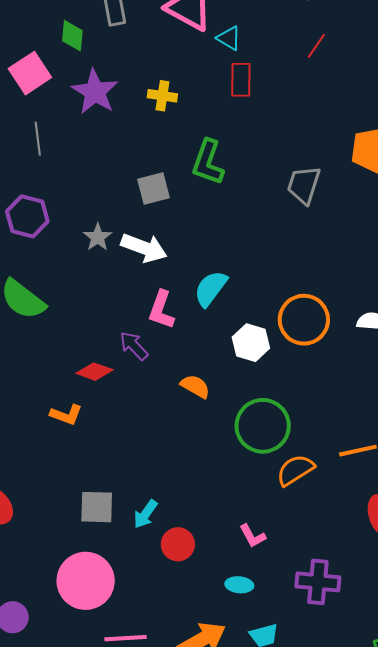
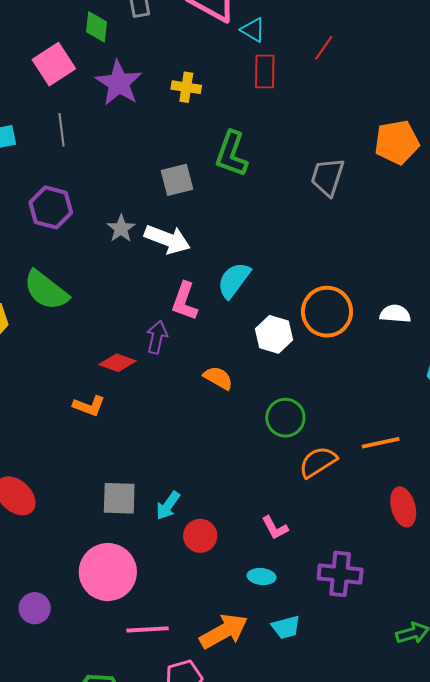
red line: (316, 46) -> (324, 48), moved
purple arrow: (134, 346) -> (157, 337), turned 56
green circle: (263, 426) -> (285, 418), size x0.7

